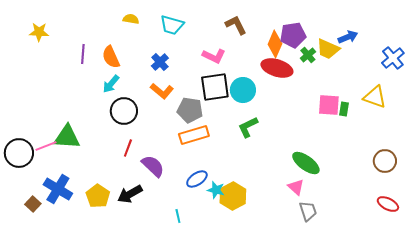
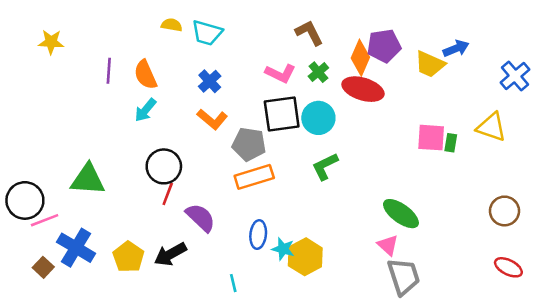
cyan trapezoid: (172, 25) -> (207, 33), moved
green cross: (308, 55) -> (318, 72), moved
black circle: (124, 111) -> (164, 166), moved
pink line: (46, 146) -> (45, 220), moved
blue ellipse: (197, 179) -> (258, 235), turned -50
gray trapezoid: (308, 211) -> (404, 276), size x1.4

